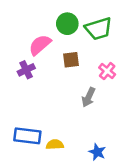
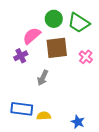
green trapezoid: (98, 29) -> (79, 23), turned 50
brown square: (71, 60) -> (57, 48), size x1.6
gray arrow: (88, 97) -> (43, 78), moved

